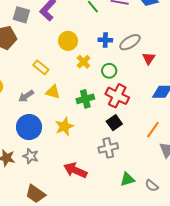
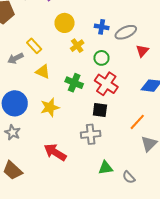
gray arrow: (26, 96) -> (15, 58), moved
green cross: (85, 99) -> (74, 83), turned 30
black square: (114, 123) -> (100, 110), turned 35

